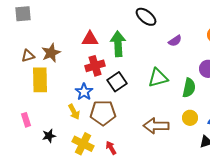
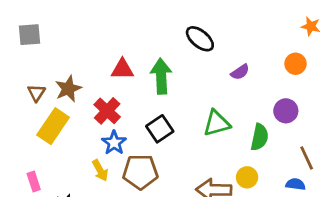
brown triangle: (28, 56) -> (36, 93), turned -40
red cross: (95, 66) -> (107, 111), moved, turned -30
yellow rectangle: (40, 80) -> (53, 126), turned 35
yellow circle: (190, 118) -> (247, 177), moved

